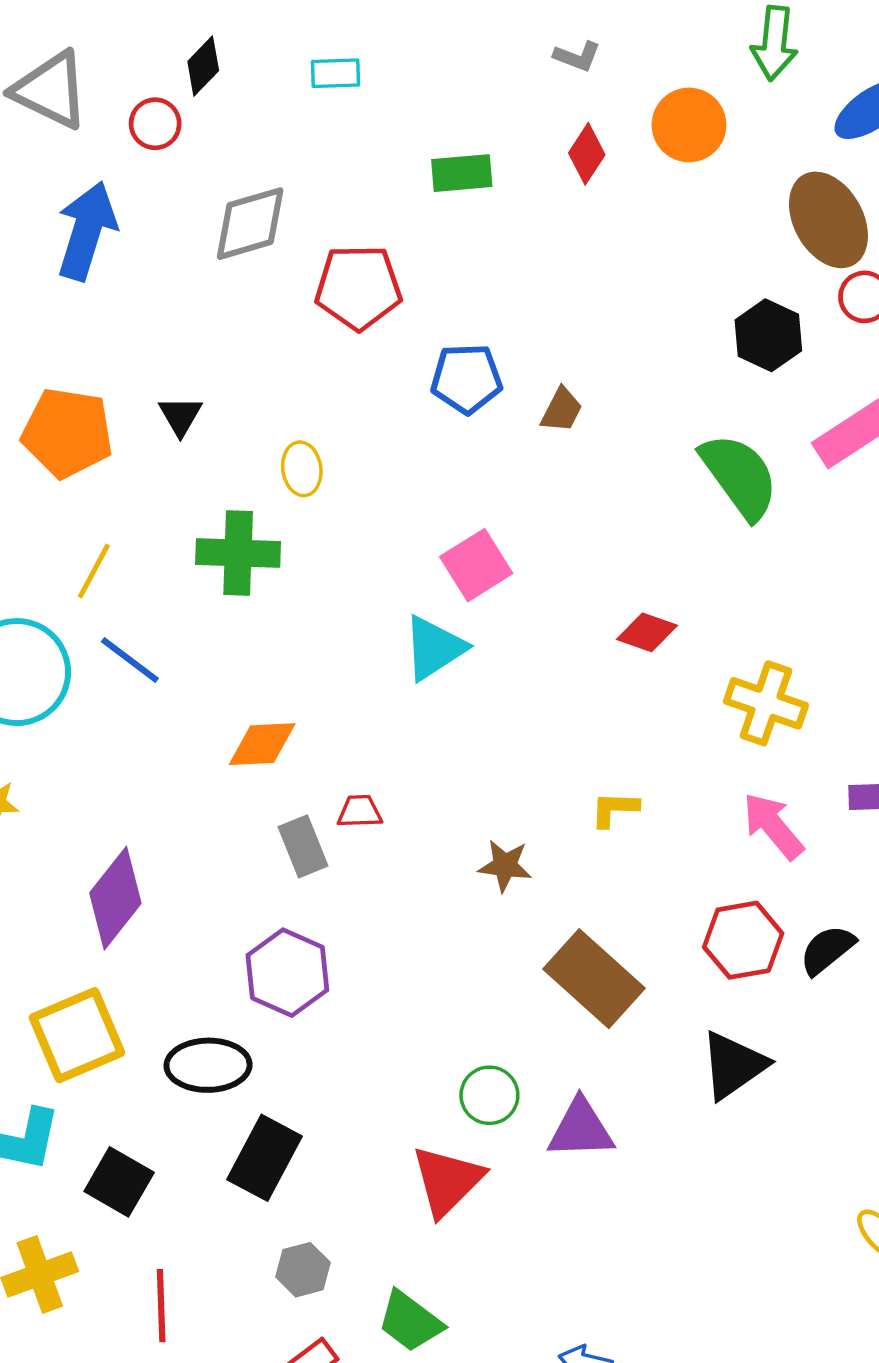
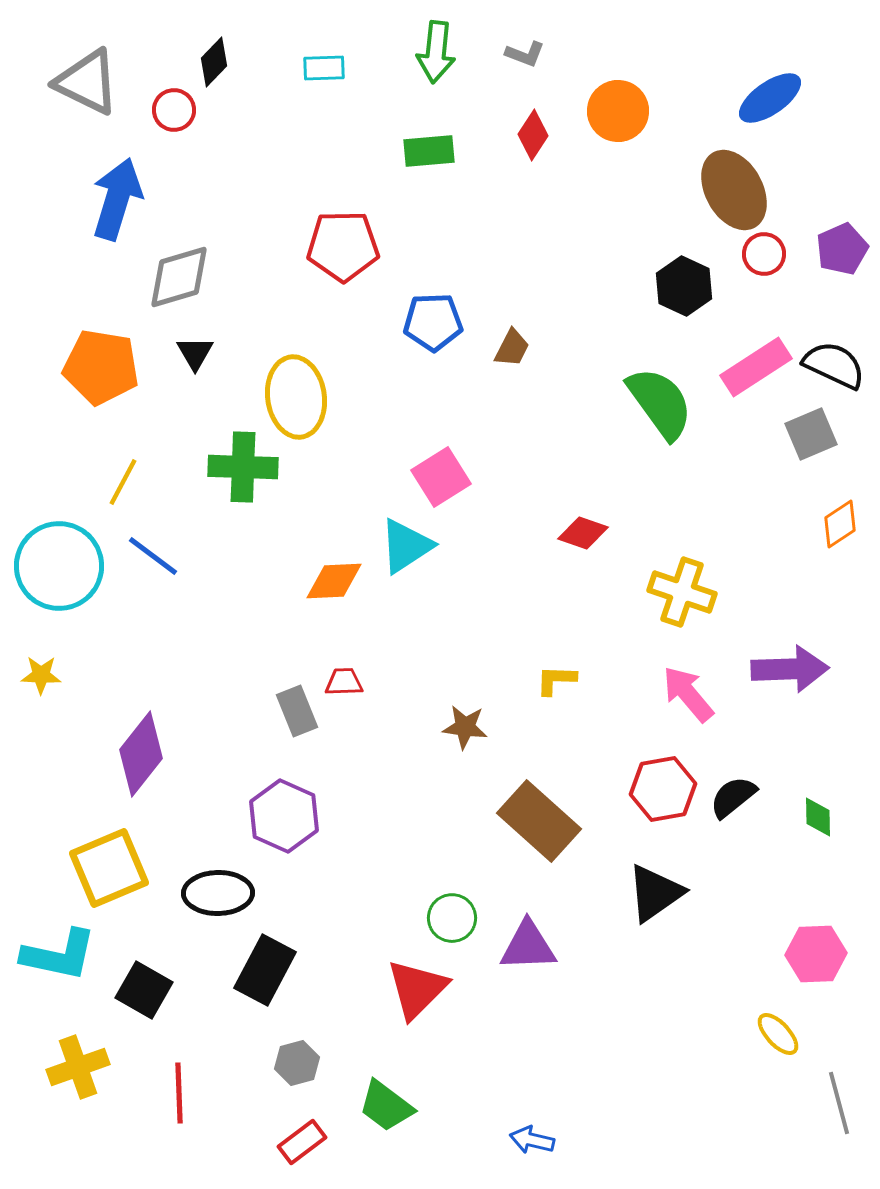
green arrow: (774, 43) -> (436, 52), moved
gray diamond: (250, 224) -> (179, 277), moved
yellow ellipse: (302, 469) -> (296, 397), size x1.8
orange diamond: (262, 744) -> (334, 581), moved

